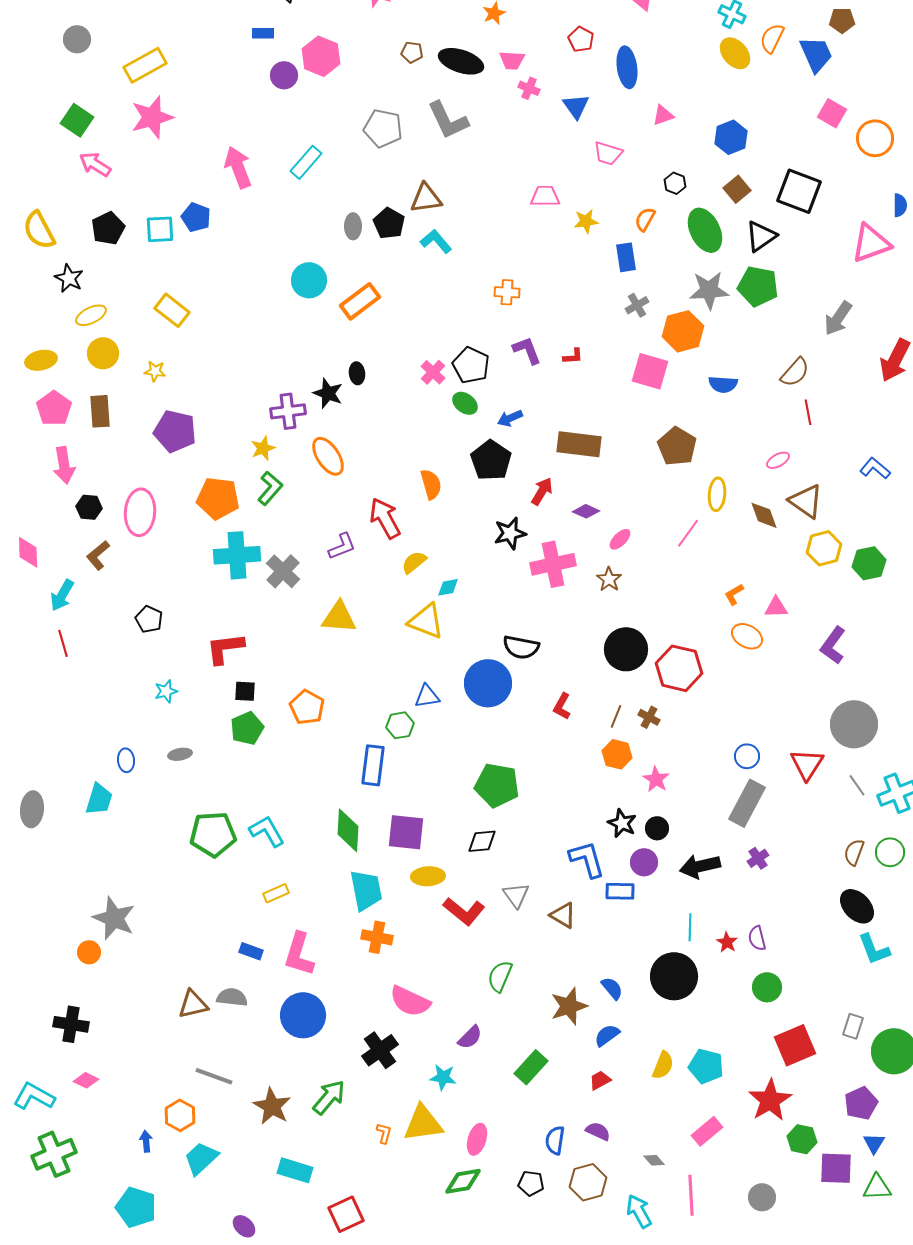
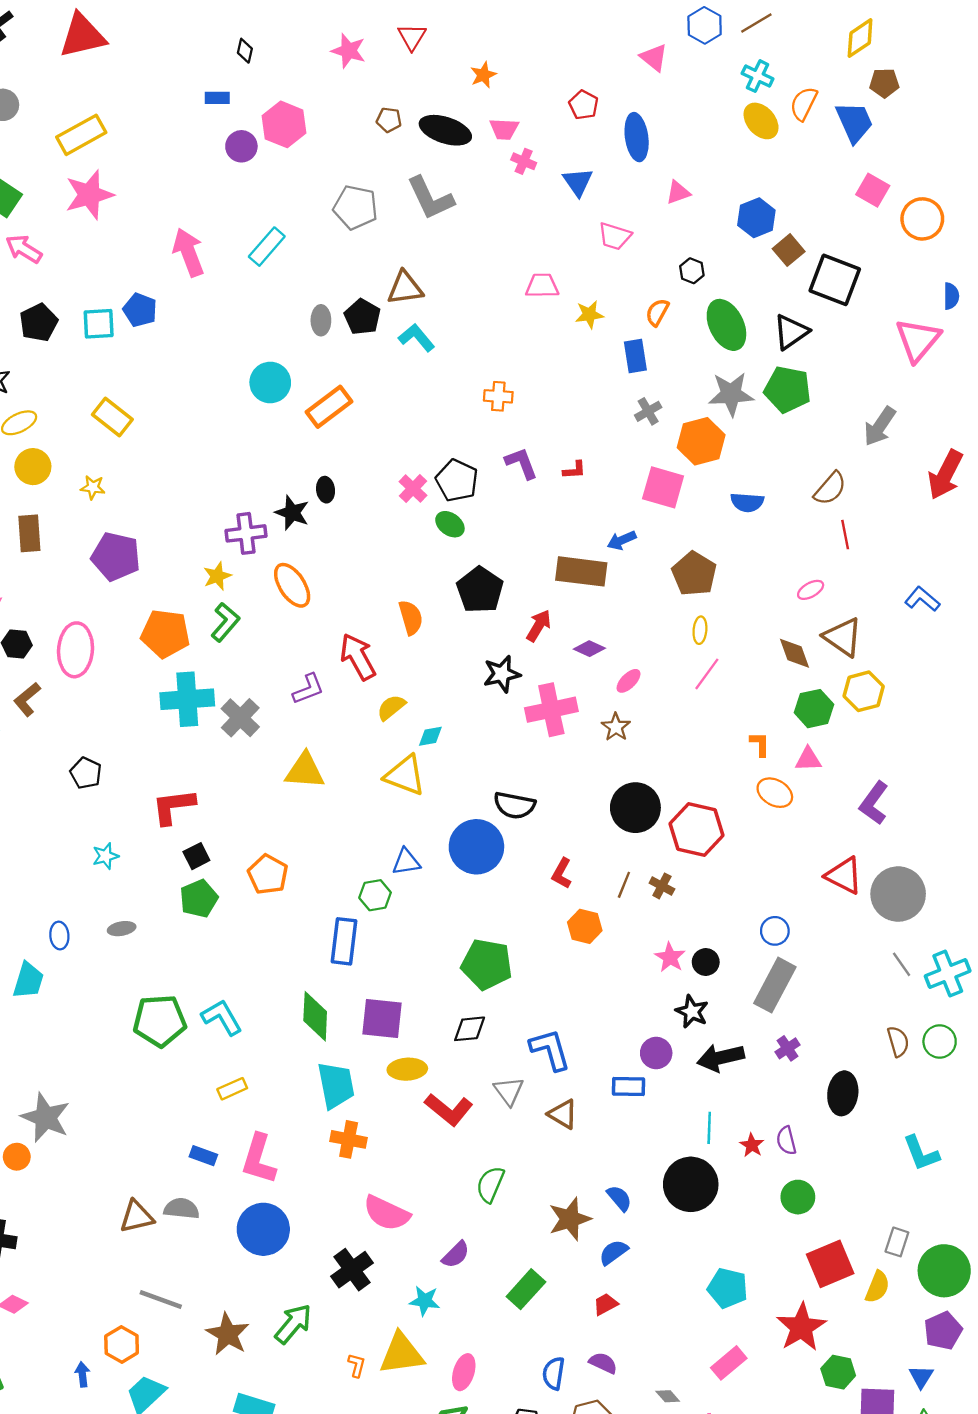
brown square: (737, 189) -> (789, 250), moved
pink triangle: (871, 243) -> (918, 340), turned -30
blue arrow: (510, 418) -> (622, 540), moved
yellow ellipse: (717, 494) -> (700, 630), moved, size x0.7
green hexagon: (869, 563) -> (814, 709), moved
orange L-shape: (734, 594) -> (760, 744), turned 120
black square: (245, 691) -> (196, 856), turned -30
orange hexagon: (617, 754) -> (585, 926), moved
red triangle: (807, 764) -> (844, 876), moved, turned -36
black star: (622, 823) -> (692, 1012), moved
black circle: (657, 828) -> (706, 962), moved
brown semicircle: (854, 852) -> (898, 1042), turned 144
blue L-shape: (587, 859) -> (550, 1050), moved
black ellipse: (857, 906) -> (843, 1093), moved, turned 51
yellow semicircle: (663, 1065) -> (877, 1287), moved
purple pentagon: (861, 1103) -> (943, 1331), moved

